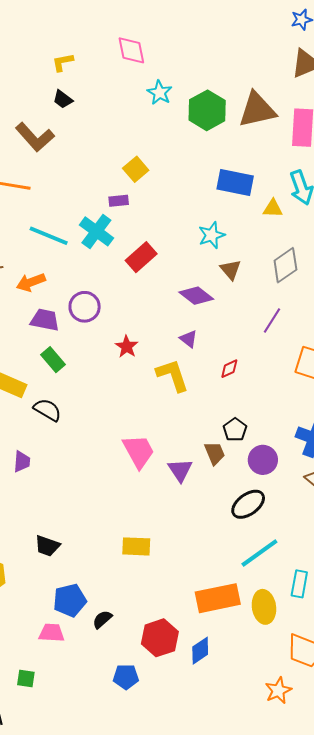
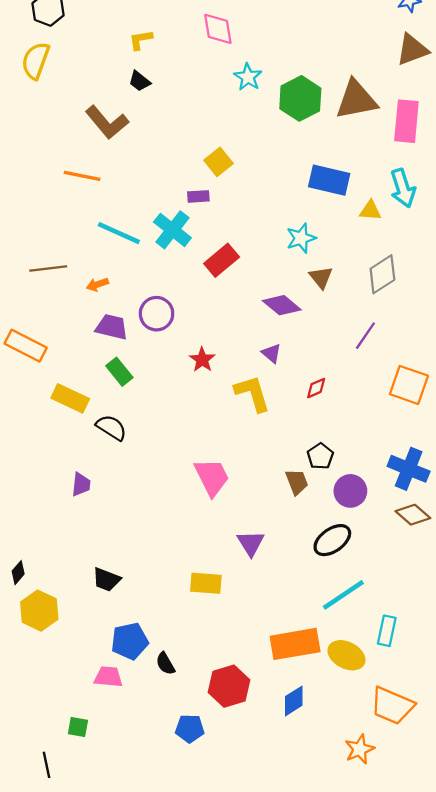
orange arrow: (31, 282) -> (97, 284), size x0.7
purple triangle: (180, 470) -> (251, 543), moved
yellow ellipse: (264, 607) -> (346, 655), turned -56
black semicircle: (102, 619) -> (165, 664), turned -80
blue diamond: (200, 651) -> (294, 701), moved

